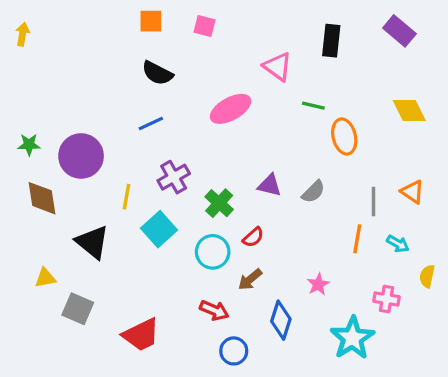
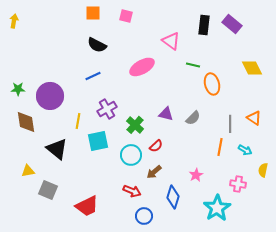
purple rectangle: (399, 31) -> (232, 24), moved
cyan square: (159, 229) -> (98, 141), turned 30

